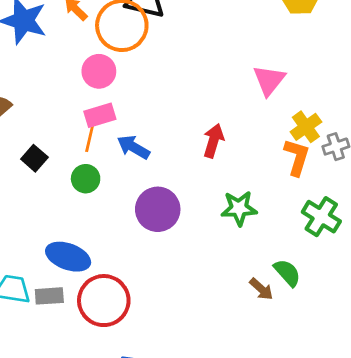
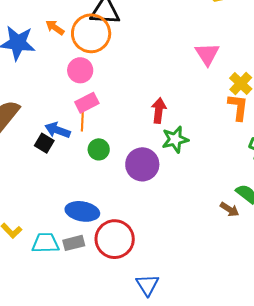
red arrow: (214, 141) -> (159, 110), moved
blue arrow: (133, 147) -> (58, 130), moved
green circle: (86, 179) -> (99, 149), moved
green star: (239, 208) -> (175, 139), moved

